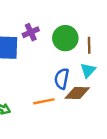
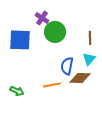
purple cross: (31, 32) -> (42, 18), moved, turned -32
green circle: (65, 38) -> (55, 32), moved

